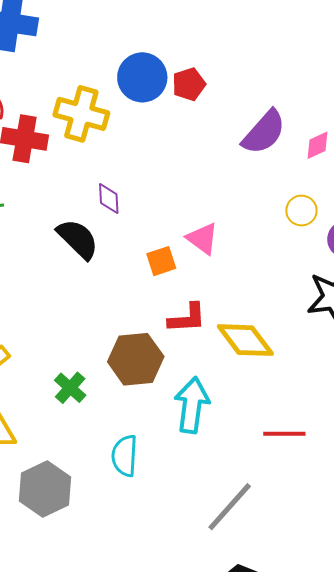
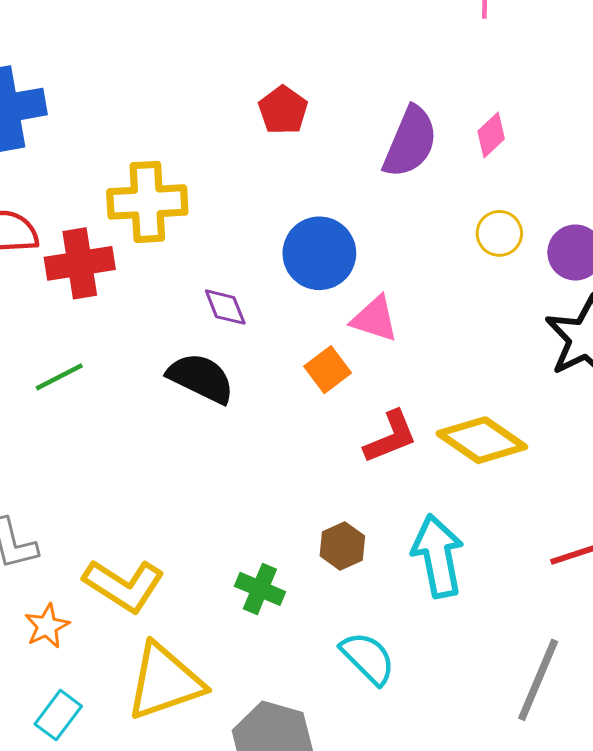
blue circle: (142, 77) -> (319, 253), moved
brown hexagon: (136, 359) -> (342, 546), moved, size x0.6
cyan semicircle: (125, 456) -> (368, 658), turned 150

